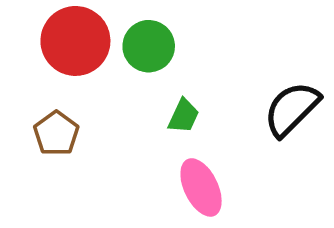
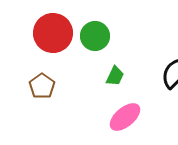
pink ellipse: (201, 187) -> (125, 117), turned 76

